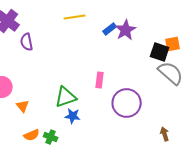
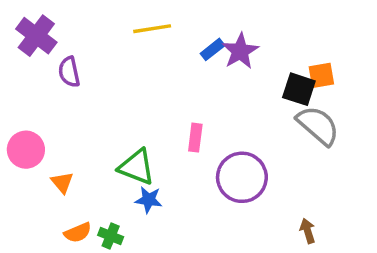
green triangle: (66, 97) -> (137, 167), turned 40

